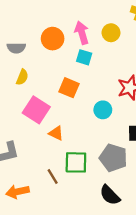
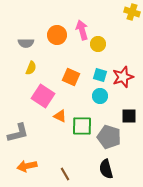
yellow circle: (111, 33) -> (98, 44), moved
cyan square: (84, 57) -> (100, 75), moved
green square: (76, 162) -> (82, 126), moved
brown line: (53, 176) -> (65, 174), moved
black semicircle: (110, 195) -> (106, 169), turned 30

